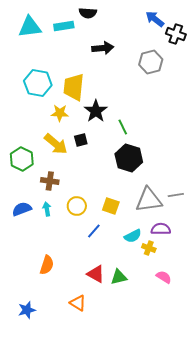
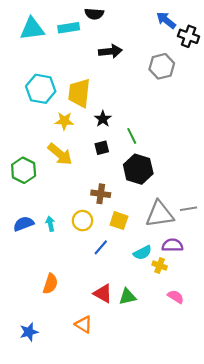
black star: (96, 111) -> (103, 119), size x0.7
black square: (81, 140) -> (102, 148), moved
brown cross: (50, 181) -> (101, 194), moved

